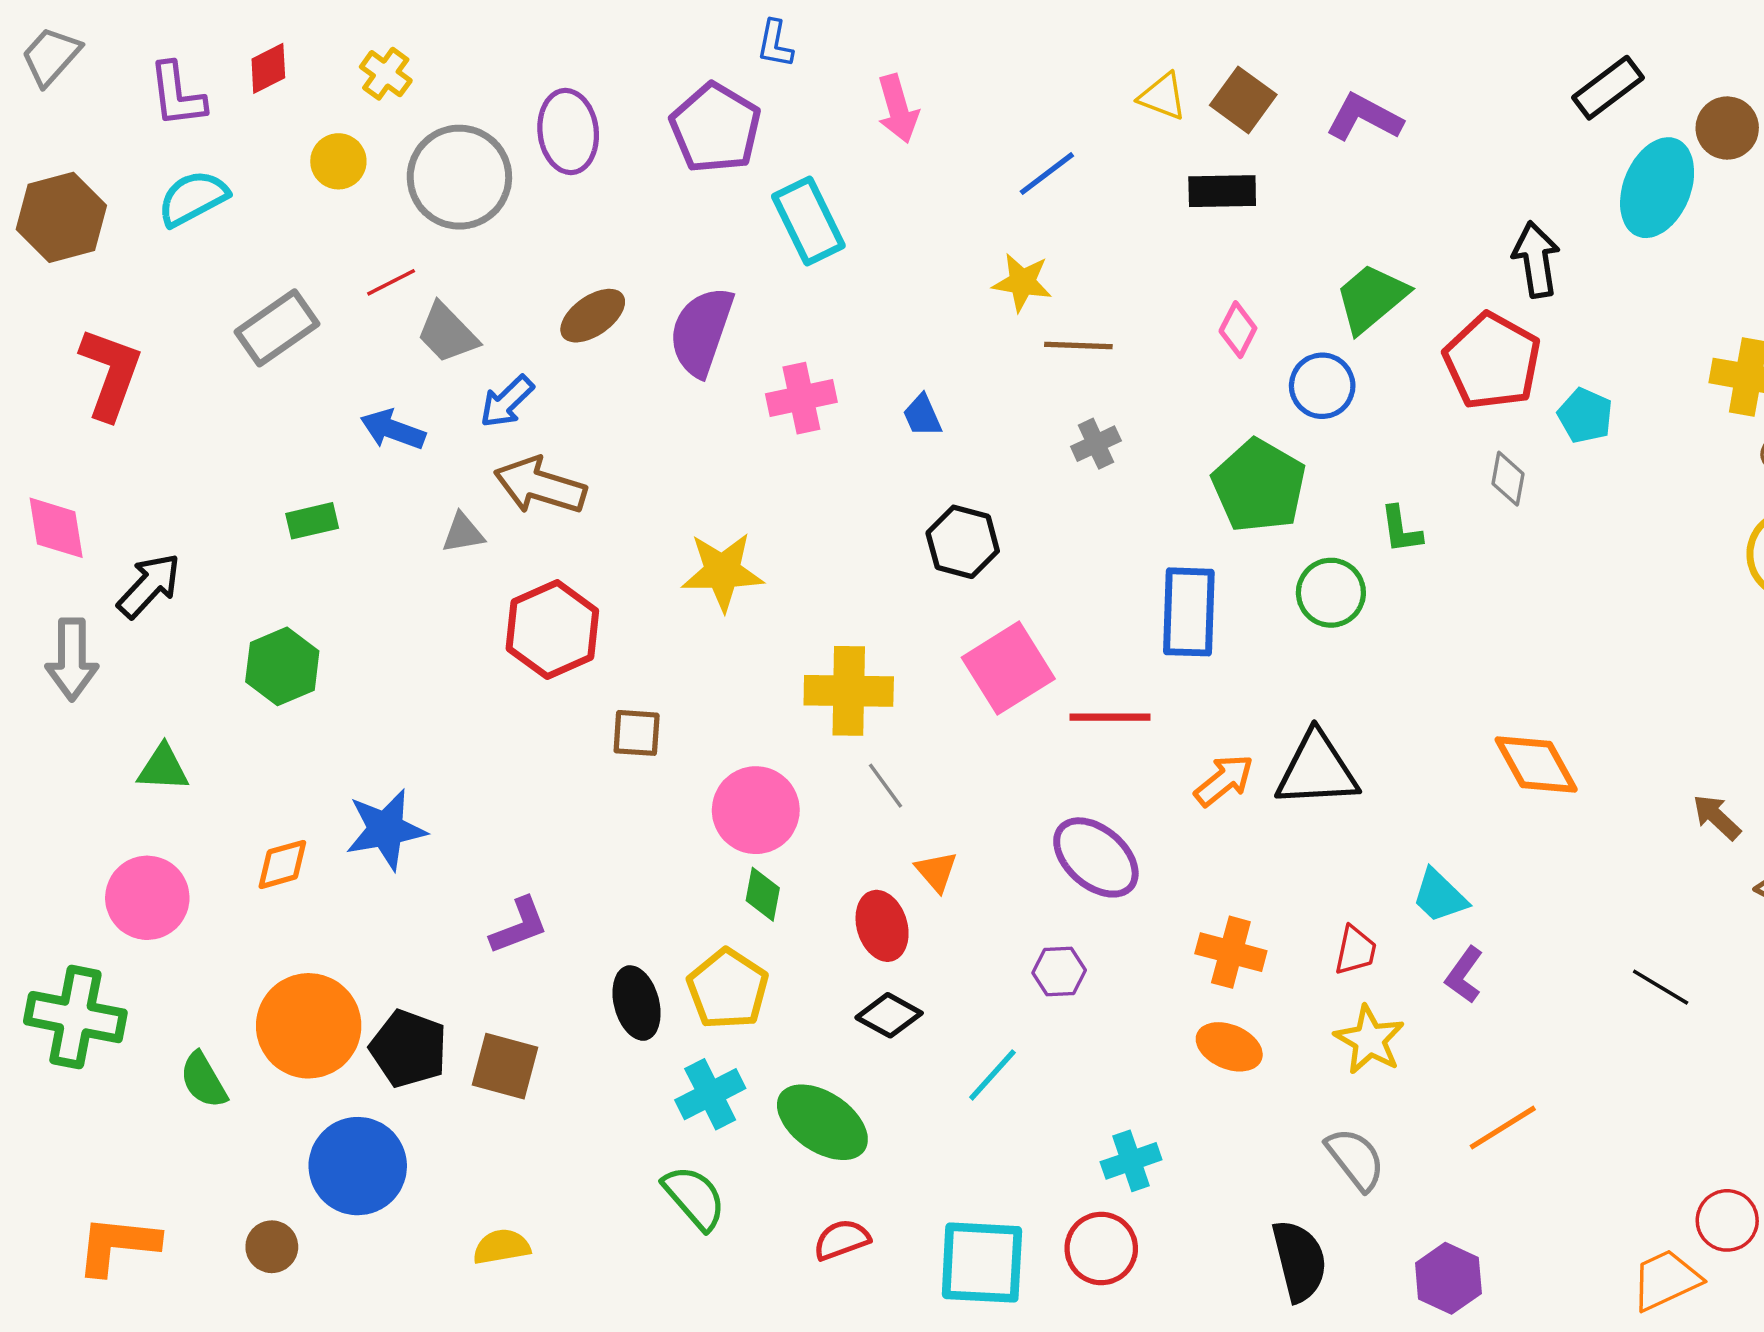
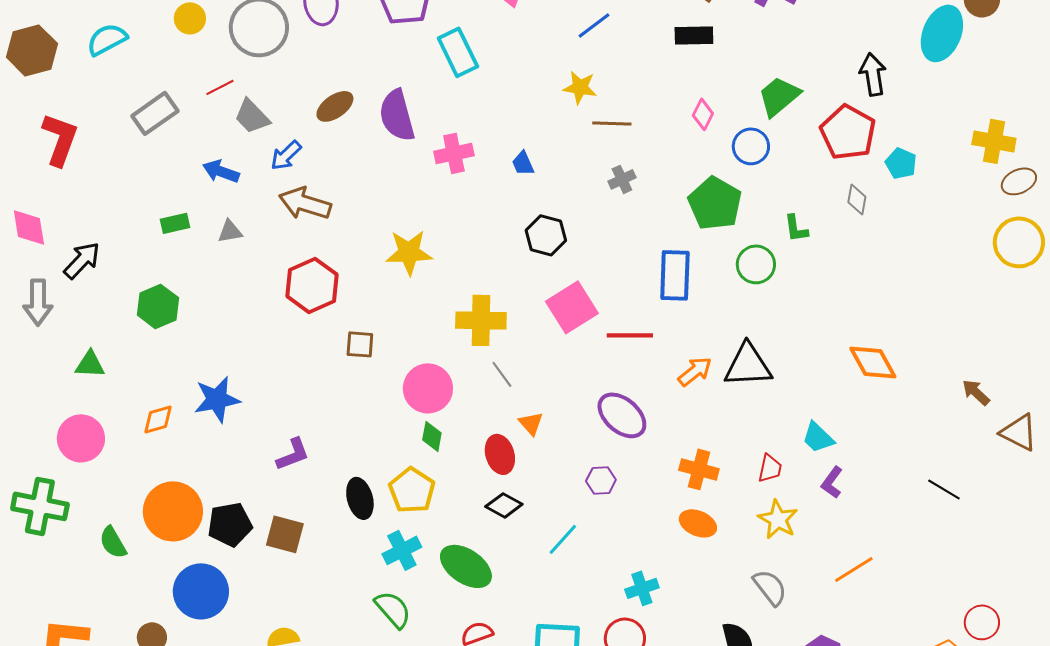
purple semicircle: (701, 331) -> (397, 115), turned -34
gray triangle: (463, 533) -> (230, 231), moved
black pentagon: (409, 1049) -> (230, 524), turned -30

